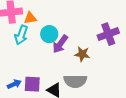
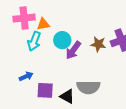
brown star: (82, 54) -> (98, 44), moved
blue arrow: (14, 84) -> (26, 76), moved

